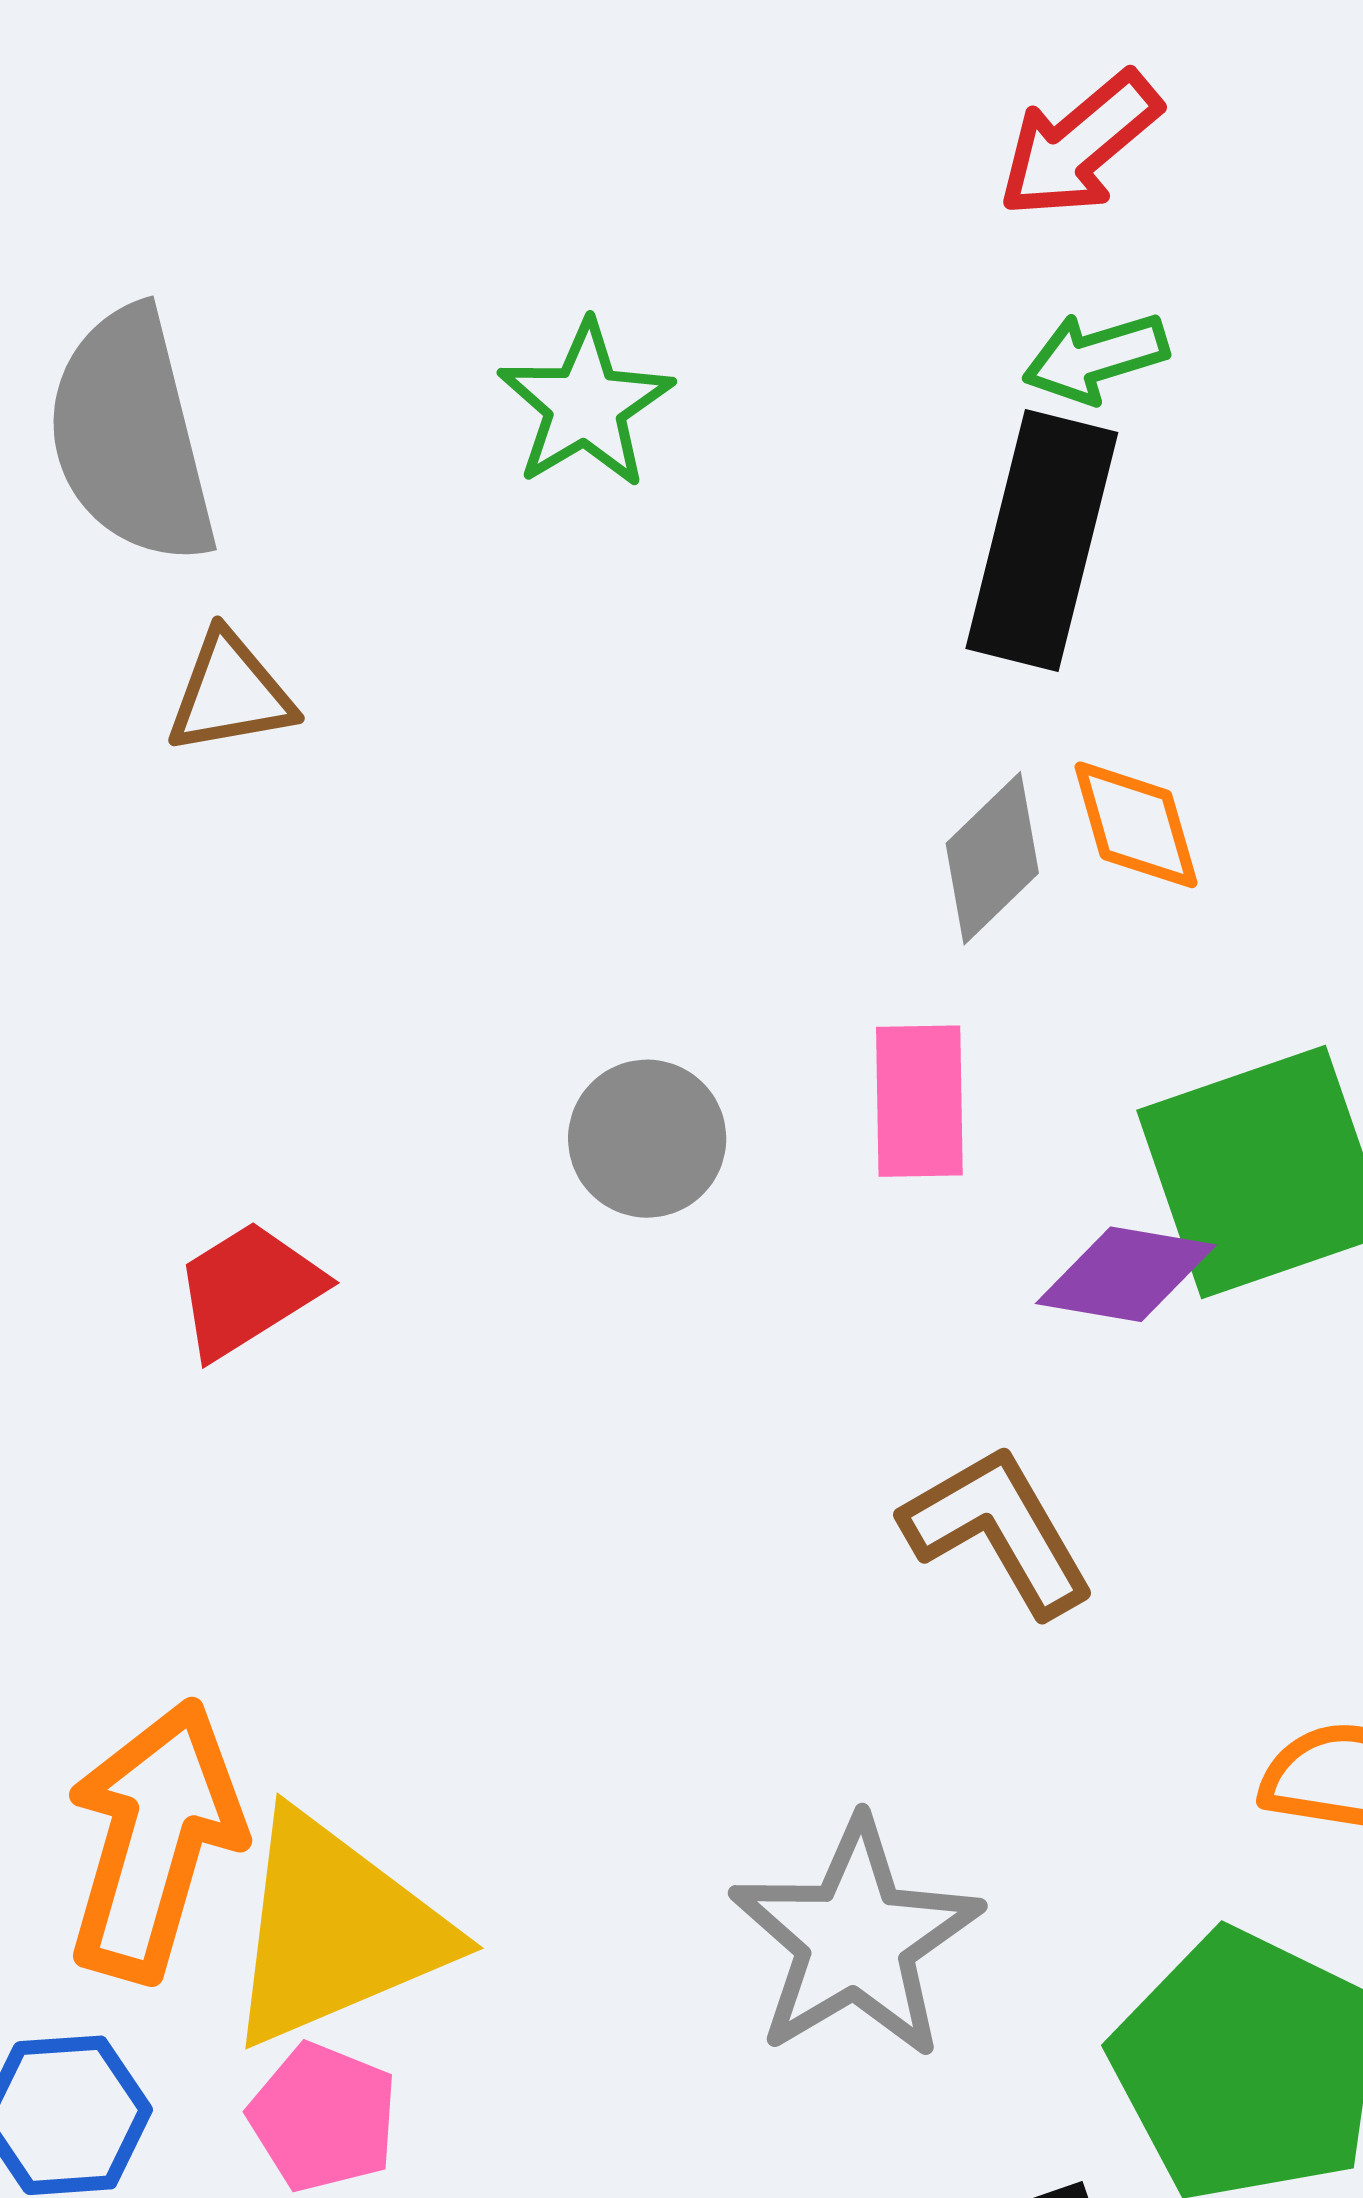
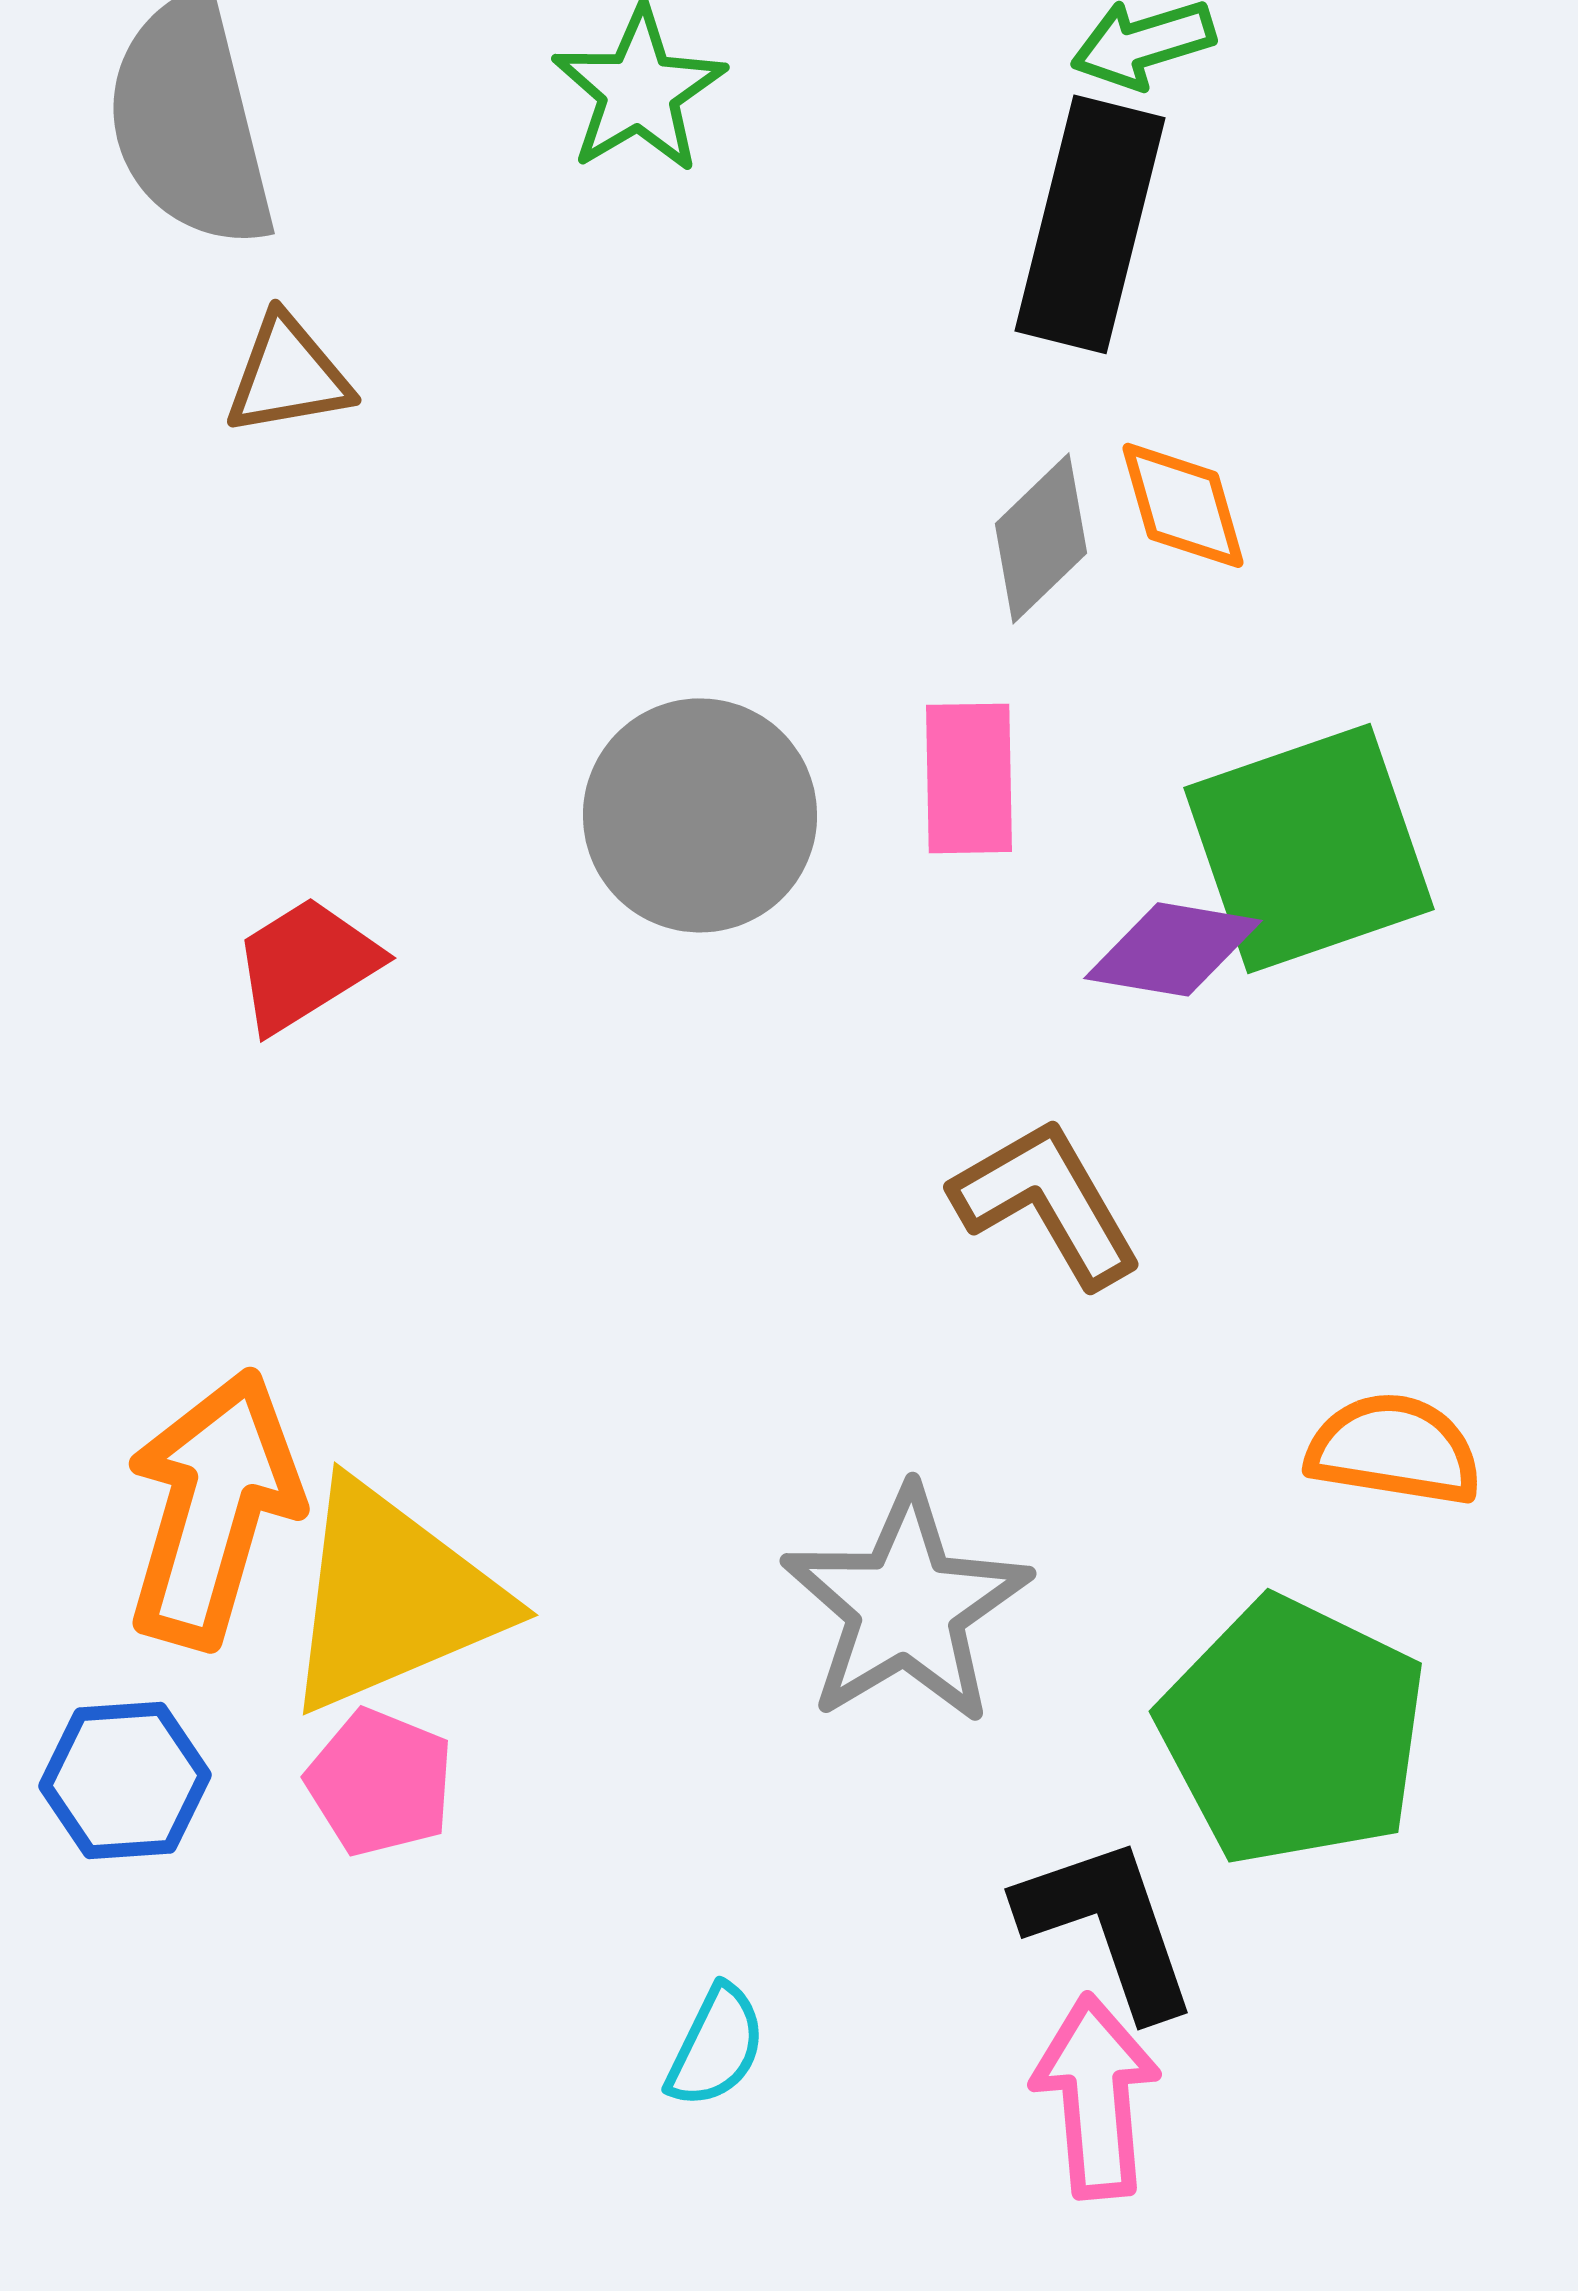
gray circle: (647, 1139) -> (700, 815), size x1.5

